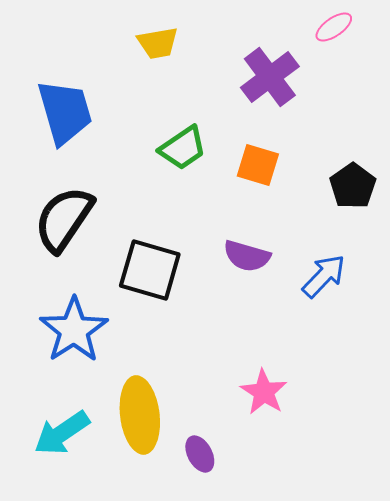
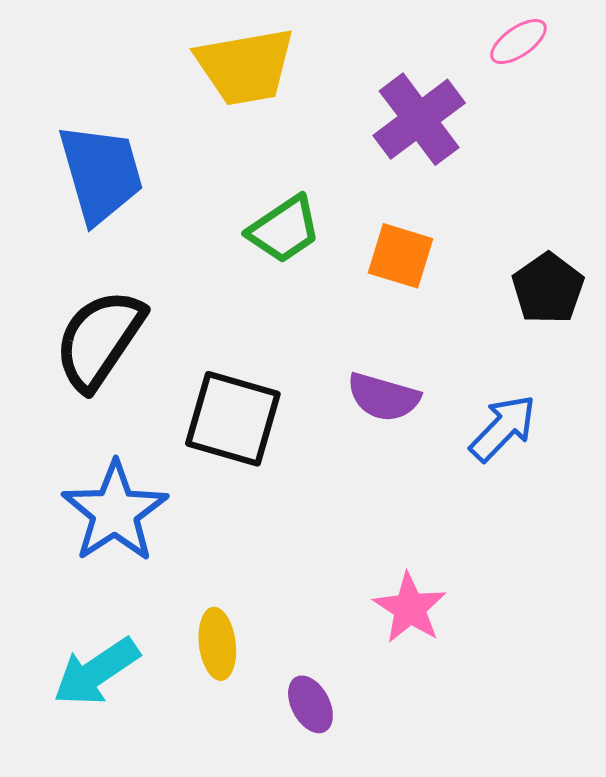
yellow trapezoid: (158, 43) -> (245, 66), size x1.6
yellow ellipse: (140, 415) -> (217, 644), size x0.6

